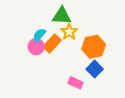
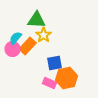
orange hexagon: (94, 47) -> (67, 78), moved
blue square: (95, 69) -> (55, 63), moved, turned 35

